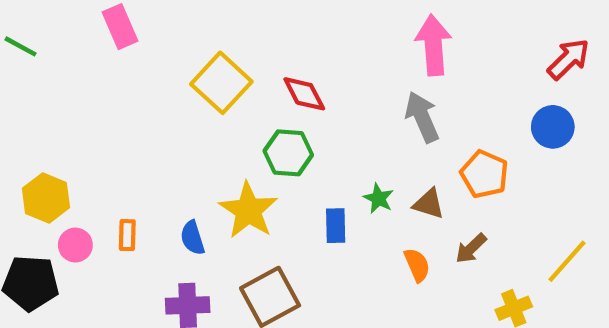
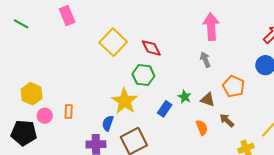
gray arrow: (422, 117) -> (205, 60), size x0.7
blue rectangle: (336, 226) -> (165, 109), turned 35
blue semicircle: (193, 238) -> (108, 123), moved, turned 35
brown arrow: (471, 248) -> (227, 120), turned 84

